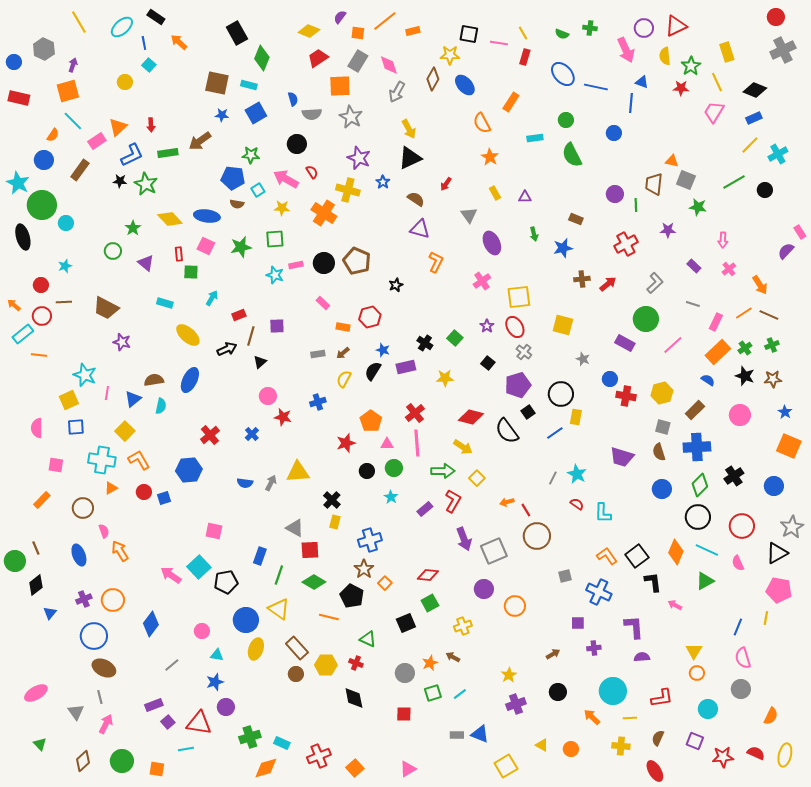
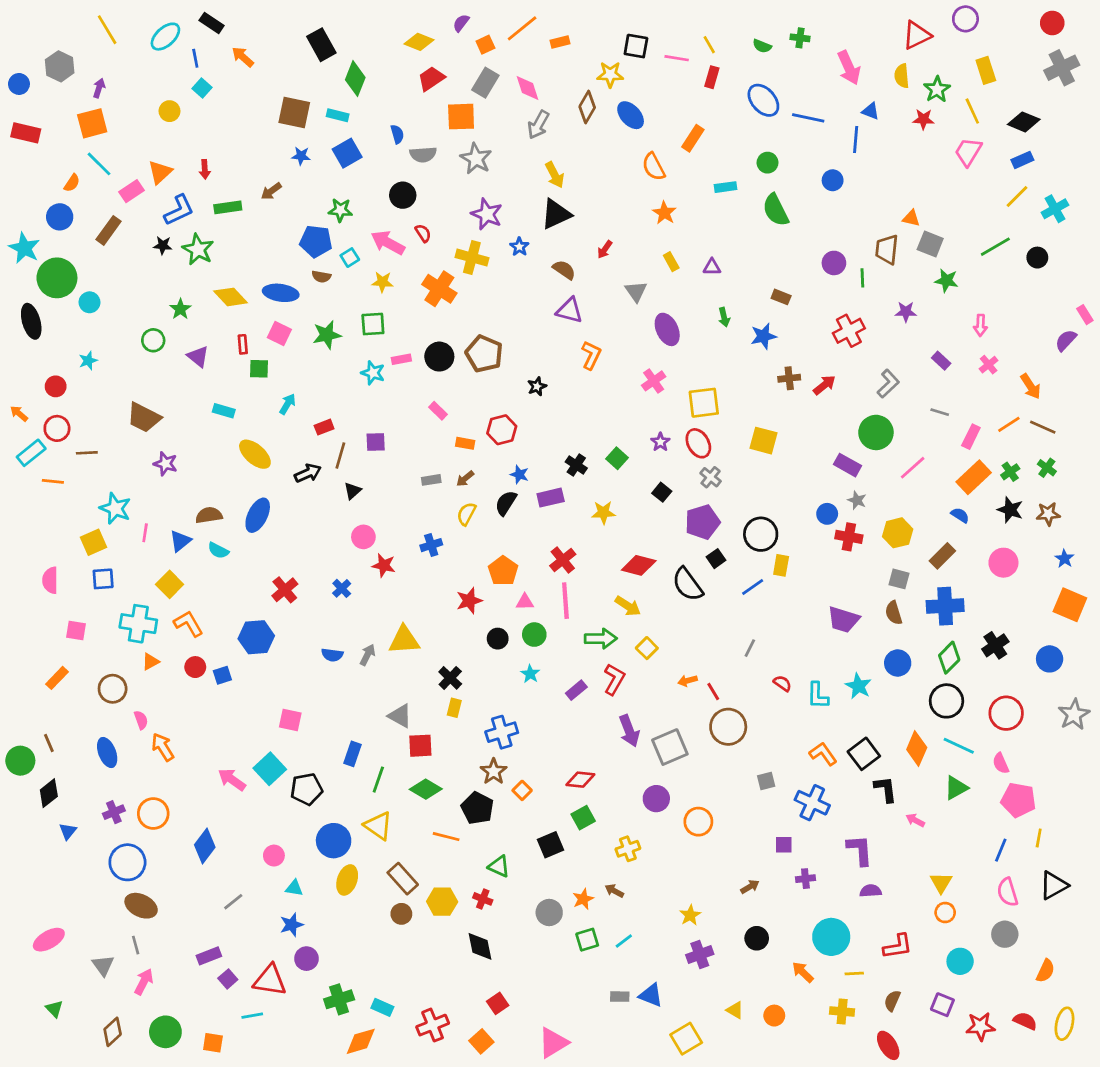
purple circle: (644, 28) -> (965, 19), moved
orange square: (358, 33) -> (485, 45), turned -32
brown arrow: (200, 141) -> (271, 191), size x0.7
brown line: (64, 302) -> (87, 453), moved
green cross: (772, 345) -> (1047, 468), turned -32
gray star: (583, 359) -> (857, 500), moved
cyan semicircle: (161, 406) -> (218, 550), turned 105
cyan star: (577, 474) -> (858, 686), moved
black triangle: (777, 553) -> (1054, 885), moved
pink pentagon: (779, 590) -> (1018, 800), moved
red square: (404, 714) -> (498, 1003), moved, turned -35
pink triangle: (408, 769) -> (553, 1043), size x1.4

